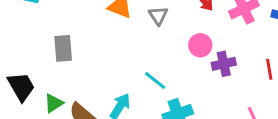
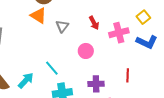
purple cross: (224, 64) -> (96, 84), moved

